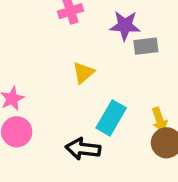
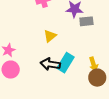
black arrow: (83, 149) -> (50, 64), moved

